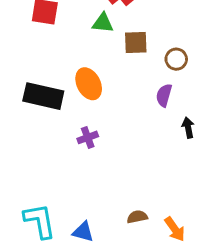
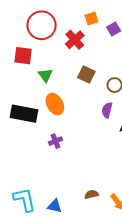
green triangle: (103, 23) -> (45, 75), moved, turned 49
brown square: (136, 42) -> (86, 75), turned 30

